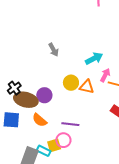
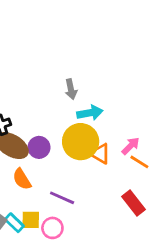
cyan arrow: (94, 58) -> (90, 113), moved
yellow circle: (71, 83) -> (81, 142), size x1.6
pink circle: (63, 140) -> (52, 228), moved

